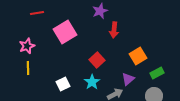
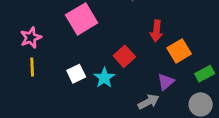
red arrow: (114, 30) -> (156, 31), moved
cyan star: (92, 82) -> (104, 78), moved
white square: (63, 84) -> (76, 74), moved

